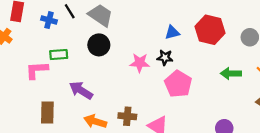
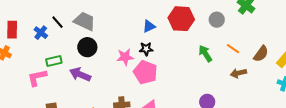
blue cross: (49, 20) -> (41, 33), turned 32
green arrow: (231, 73) -> (205, 54), turned 66
pink pentagon: (178, 84) -> (145, 72), moved
purple arrow: (81, 90) -> (80, 74), moved

